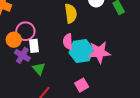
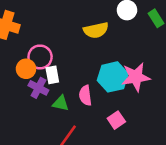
yellow semicircle: (71, 13) -> (96, 30), turned 90
pink semicircle: (68, 42) -> (85, 95), moved
green triangle: (39, 69) -> (61, 103), turned -32

